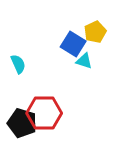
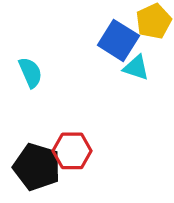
red hexagon: (44, 113) -> (72, 151), size x0.7

